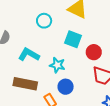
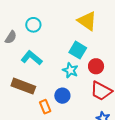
cyan circle: (44, 21) -> (33, 25), moved
cyan star: (57, 65) -> (70, 70), moved

